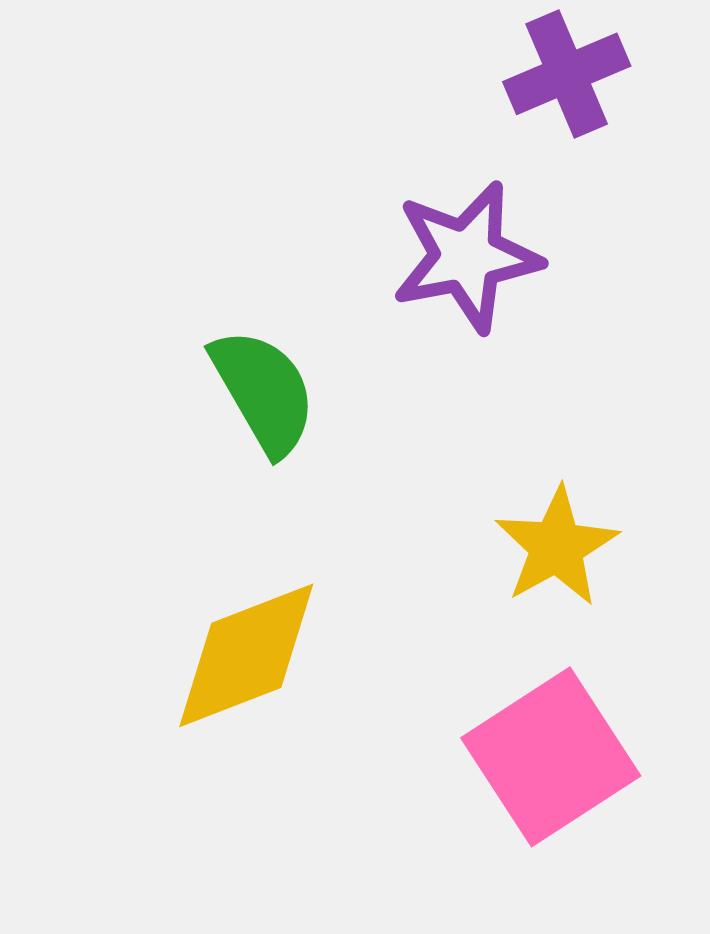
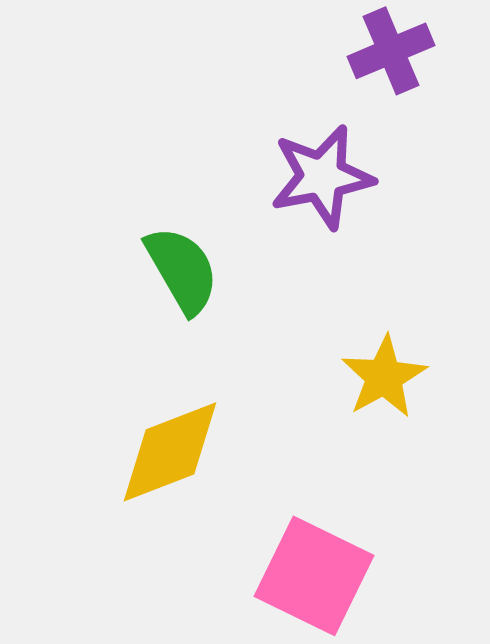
pink square: (551, 757) -> (314, 576), moved, turned -31

